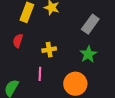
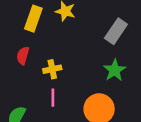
yellow cross: (49, 50) -> (52, 69), moved

